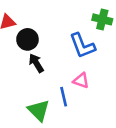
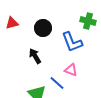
black circle: (27, 39) -> (43, 28), moved
blue line: (64, 97) -> (57, 83), turned -35

